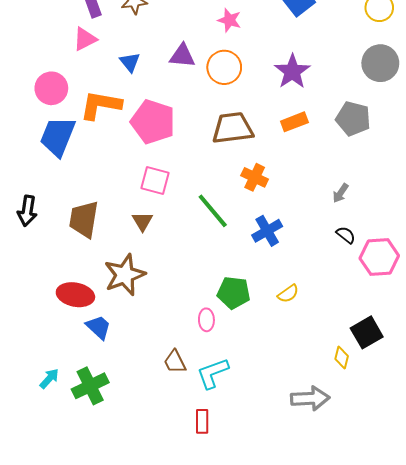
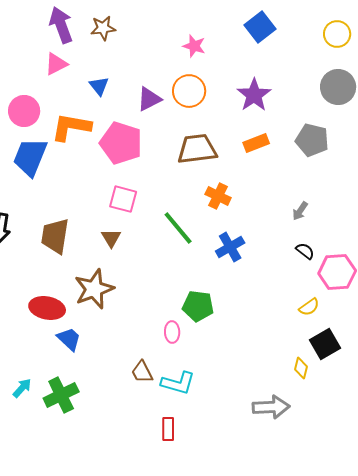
purple triangle: (182, 56) -> (149, 99), moved, turned -32
yellow semicircle: (288, 294) -> (309, 307), moved
cyan L-shape: (213, 373) -> (178, 383), turned -144

